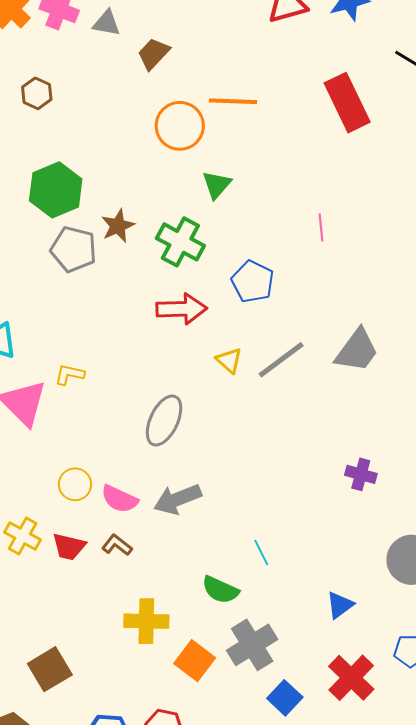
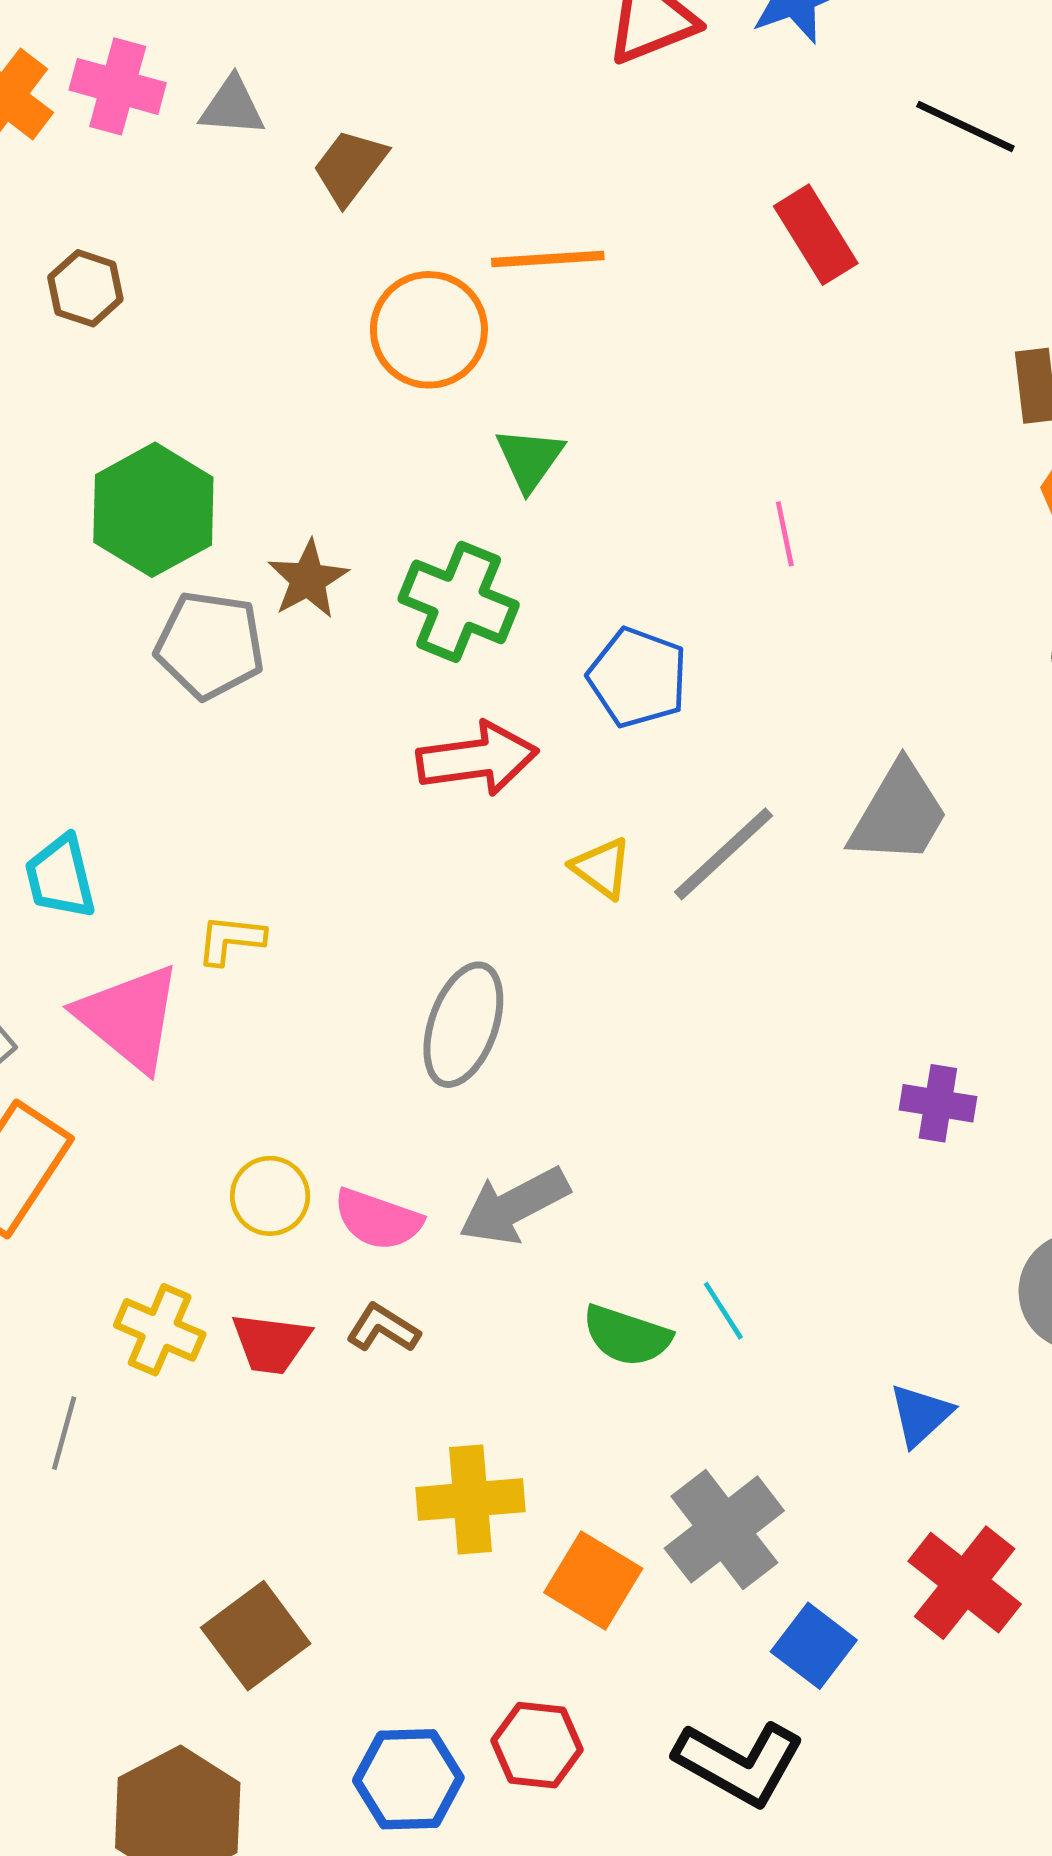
red rectangle: (347, 103) -> (816, 235), size x0.7
green semicircle: (220, 590) -> (627, 1336), moved

